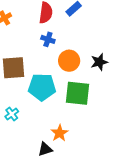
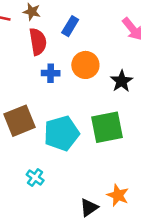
orange circle: (69, 61) -> (85, 65), moved
orange star: (60, 133) -> (118, 195), moved

